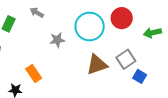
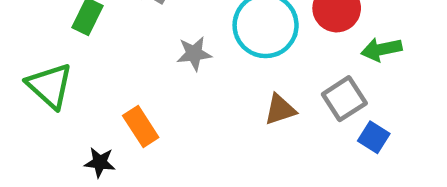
green arrow: (152, 33) -> (381, 49), moved
brown triangle: (97, 65) -> (280, 110), size x0.7

